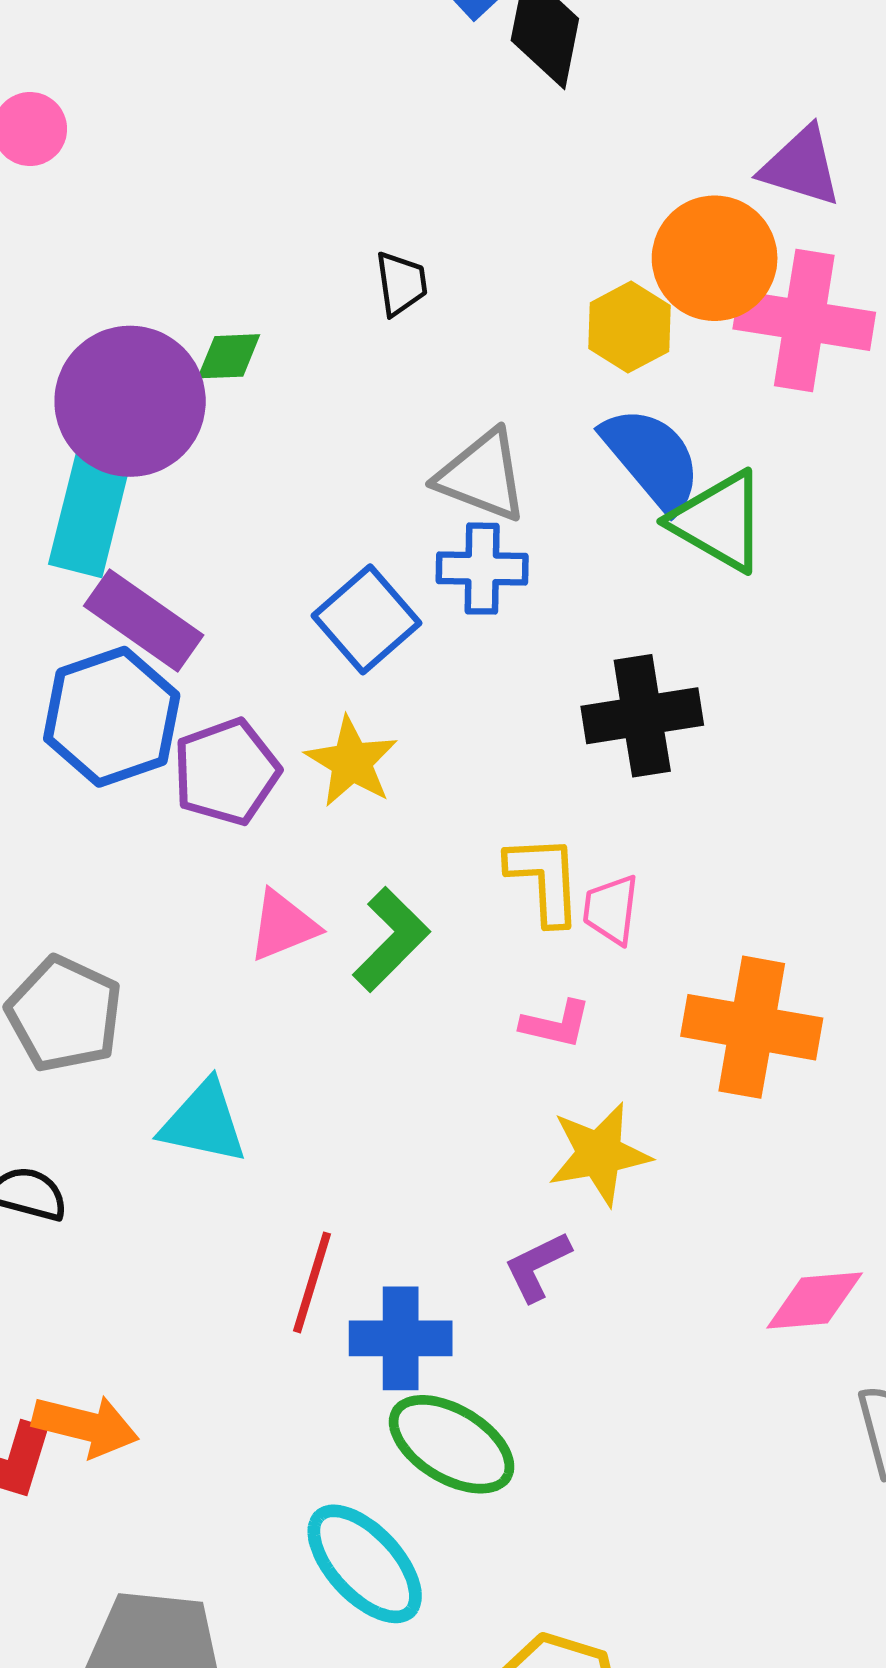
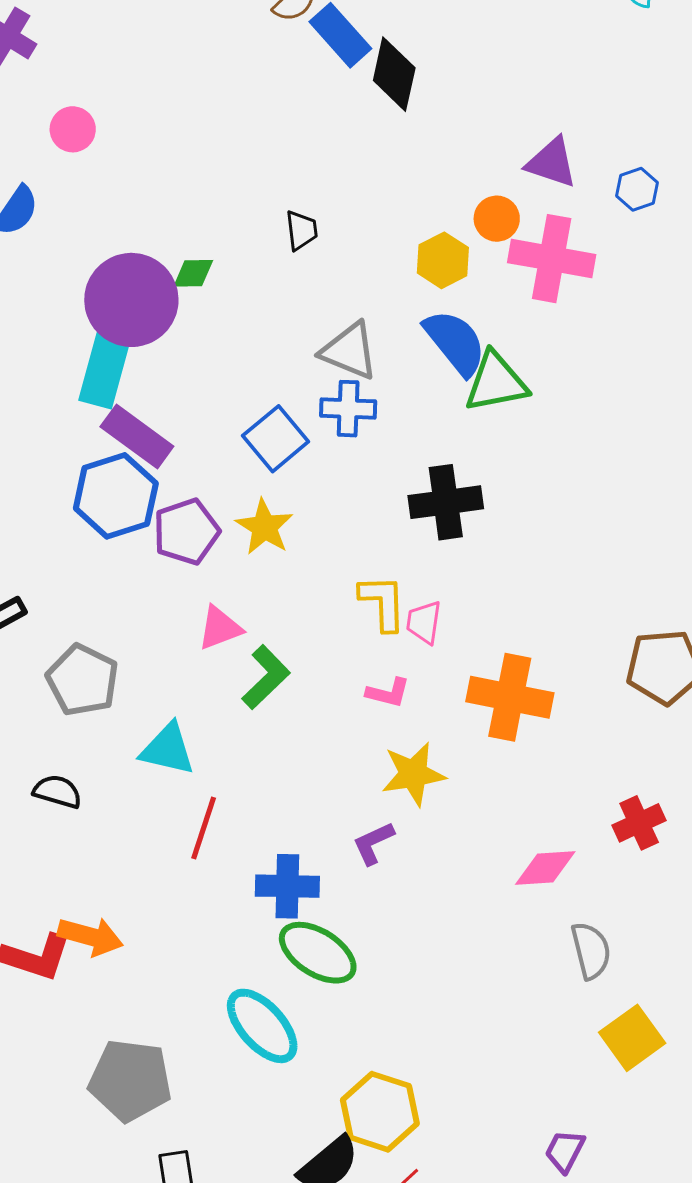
orange circle: (715, 258) -> (497, 219), size x0.6
green triangle: (719, 521) -> (496, 382), turned -42
green L-shape: (391, 939) -> (266, 677), moved
red line: (312, 1282) -> (204, 828), moved

